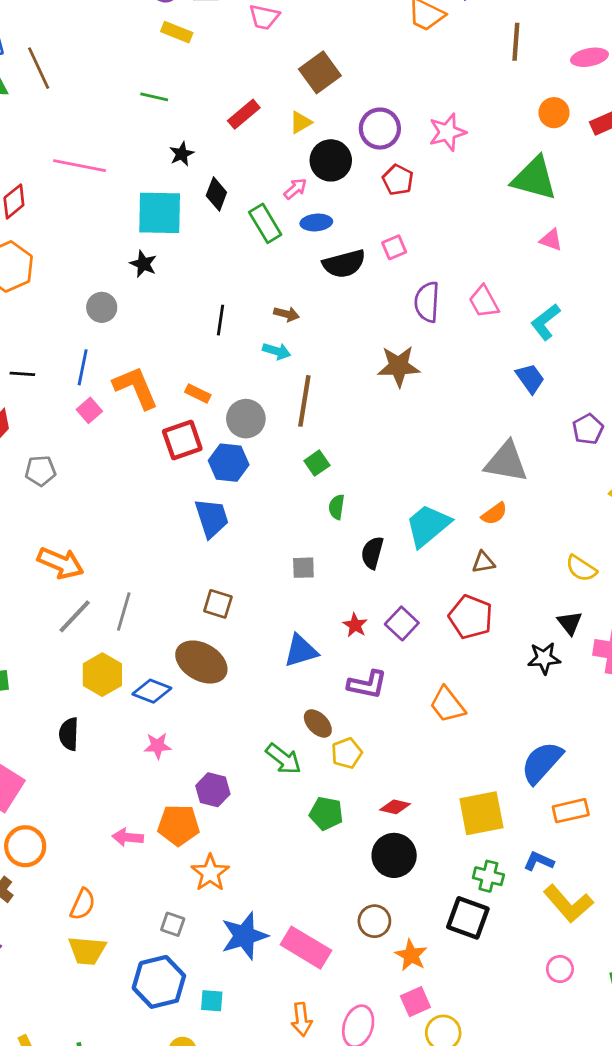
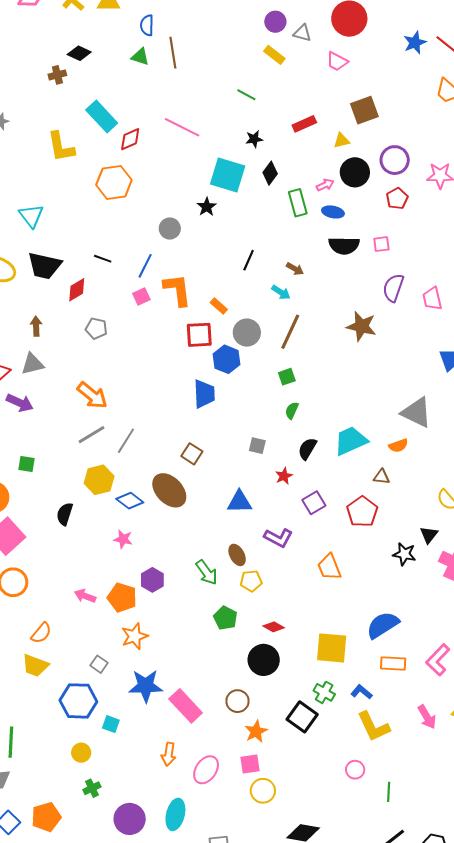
red star: (355, 625) -> (284, 476), moved

